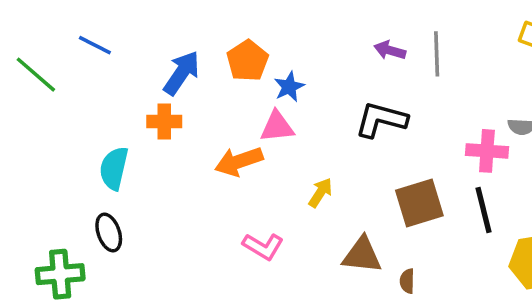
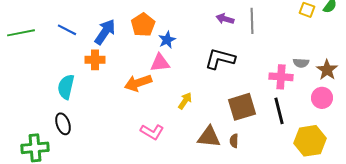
blue line: (95, 45) -> (67, 30), moved
green line: (36, 75) -> (21, 33), turned -52
brown semicircle: (407, 281) -> (234, 141), moved

